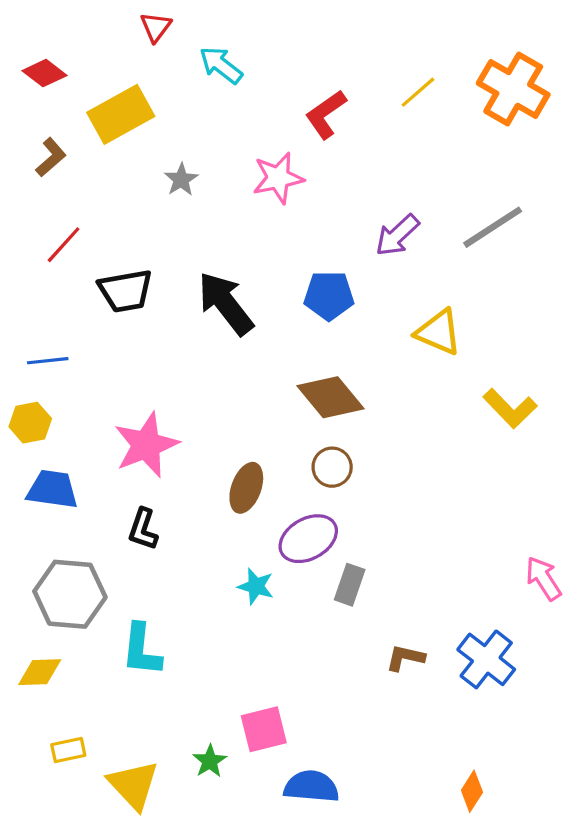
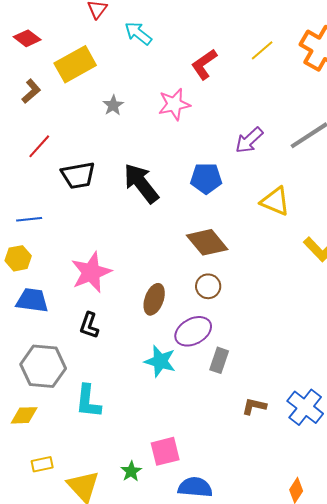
cyan star: (256, 586) -> (160, 361), size x1.4

